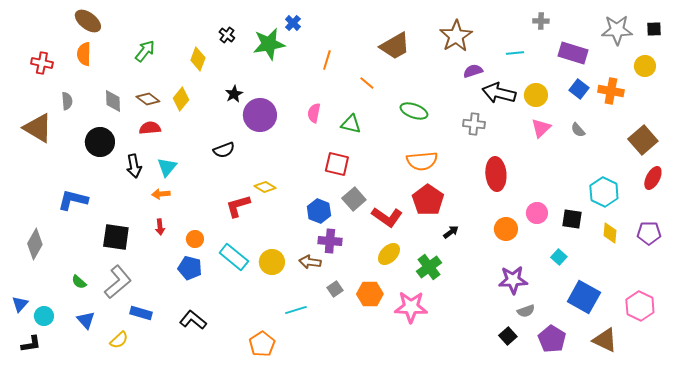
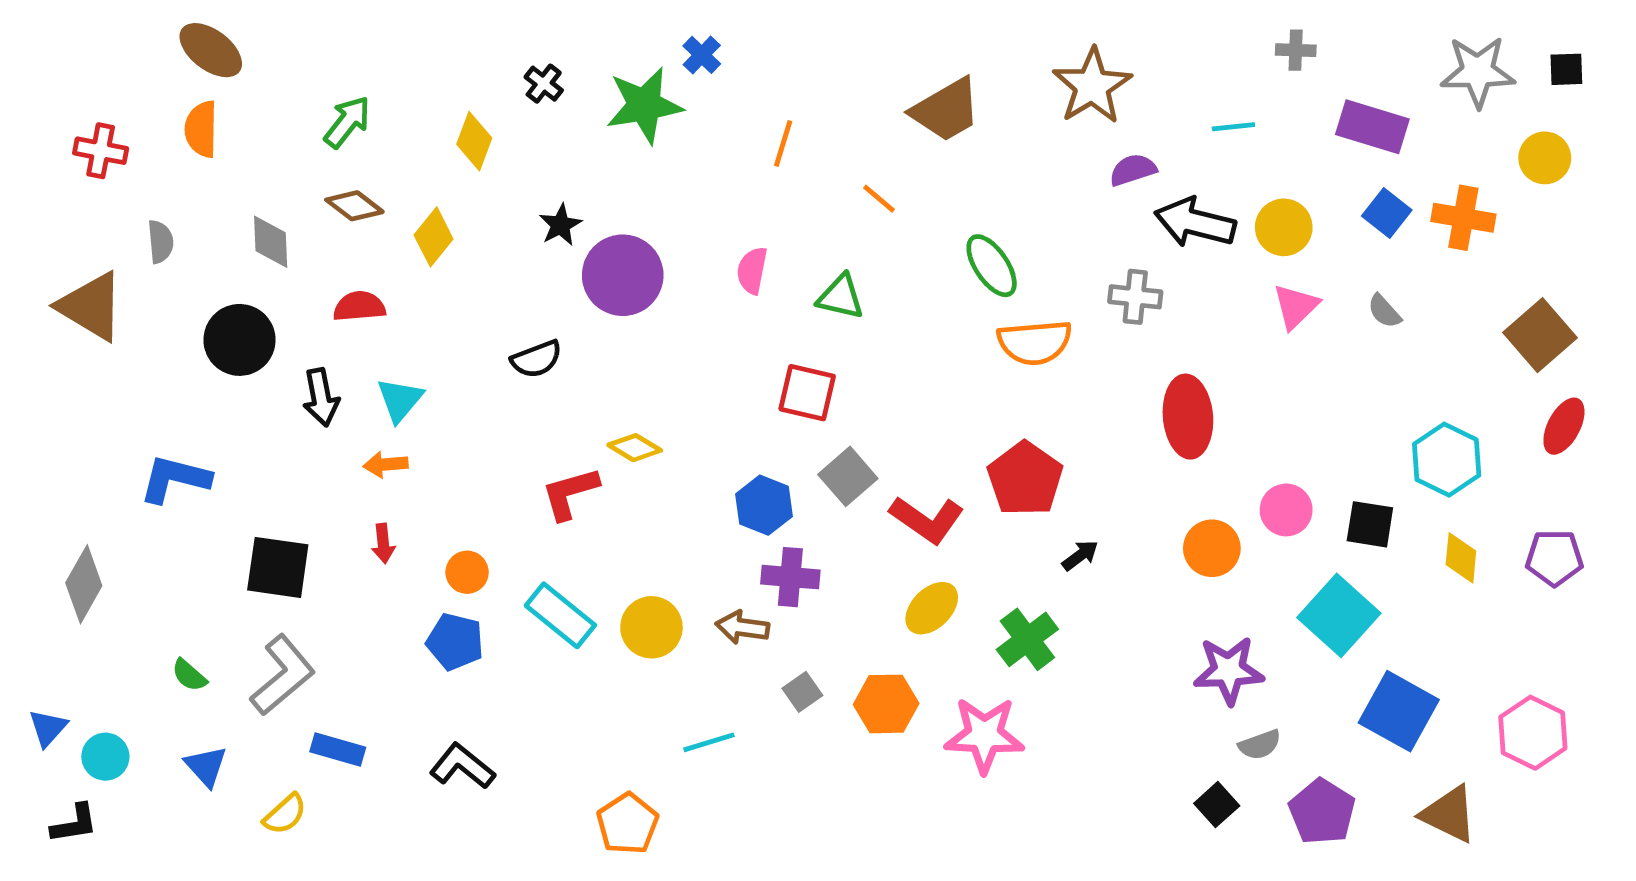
brown diamond: (148, 99) -> (354, 206), moved
green ellipse: (414, 111) -> (992, 266), turned 36
orange semicircle: (422, 161) -> (1035, 342), moved
cyan square: (559, 257) -> (1339, 615), size x2.0

